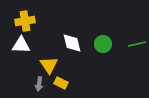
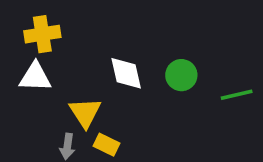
green line: (137, 44) -> (237, 95), moved

